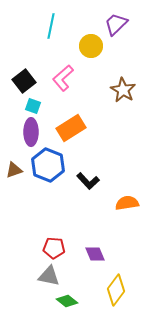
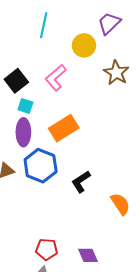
brown star: (123, 90) -> (116, 73), moved
black L-shape: (88, 181) -> (81, 182), turned 100
orange semicircle: (127, 203) -> (120, 204), turned 65

